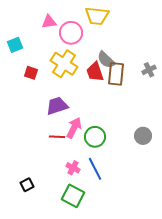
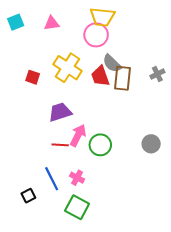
pink circle: (71, 33) -> (96, 35), moved
cyan square: (15, 45) -> (16, 22), moved
blue line: (95, 169) -> (52, 179), moved

